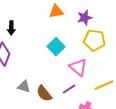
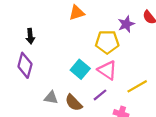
purple star: (85, 18) -> (126, 24), moved
yellow pentagon: (94, 40) -> (107, 42), moved
cyan square: (56, 47) -> (80, 69), moved

